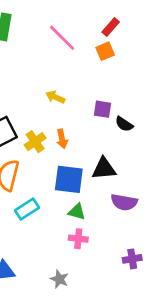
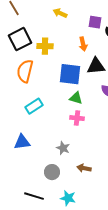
orange arrow: (62, 139) -> (83, 44), moved
yellow cross: (35, 142) -> (45, 46), turned 35
cyan rectangle: (27, 209) -> (34, 106), moved

